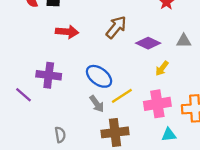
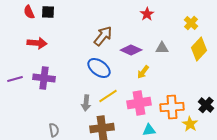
red arrow: (67, 32) -> (37, 43), moved
blue ellipse: (99, 76) -> (99, 68), moved
purple line: (23, 95) -> (15, 79), moved, turned -56
gray arrow: (97, 104) -> (86, 103), turned 42

